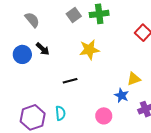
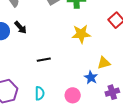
yellow star: (89, 50) -> (81, 34), moved
cyan semicircle: (60, 113) -> (40, 93), moved

